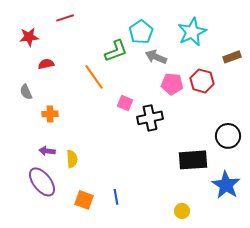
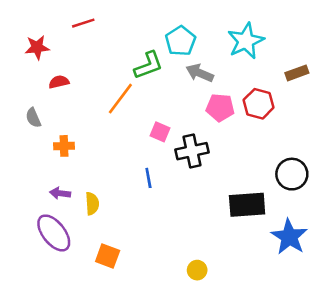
orange line: (94, 77) -> (120, 99), turned 72
blue line: (116, 197) -> (148, 178), moved
yellow circle: (182, 211) -> (197, 270), moved

